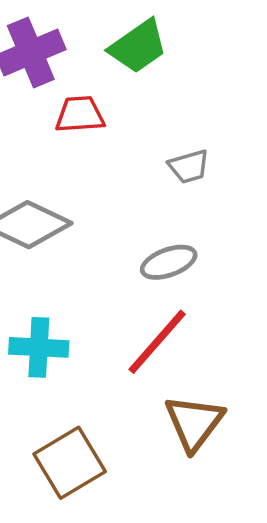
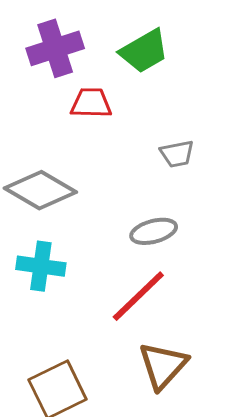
cyan cross: (39, 347) -> (41, 266), moved

